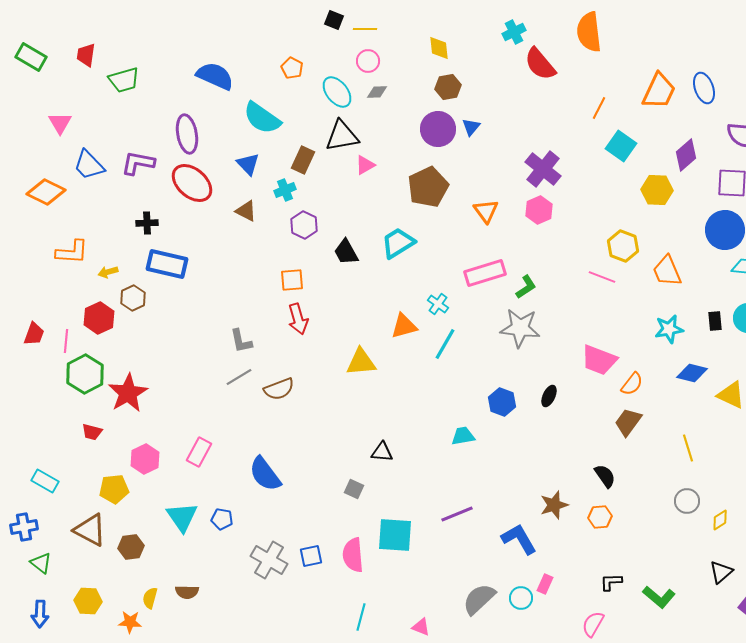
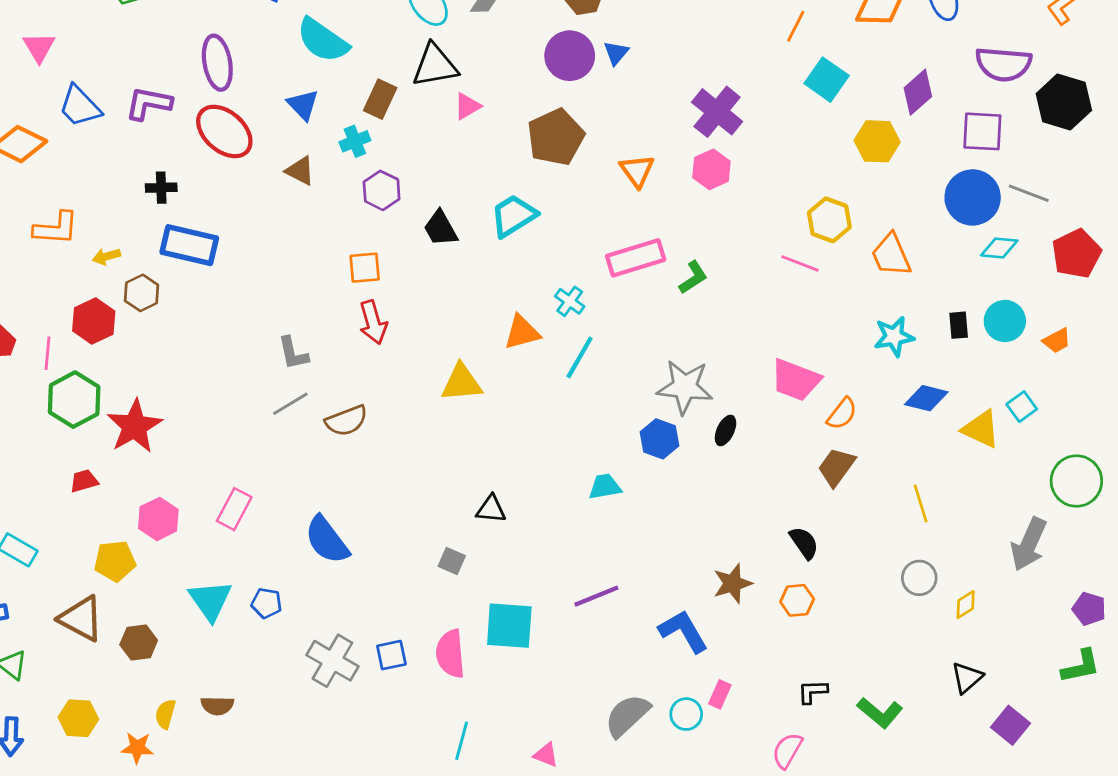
gray star: (520, 328) -> (685, 387), moved
red trapezoid: (92, 432) -> (84, 481), turned 150

